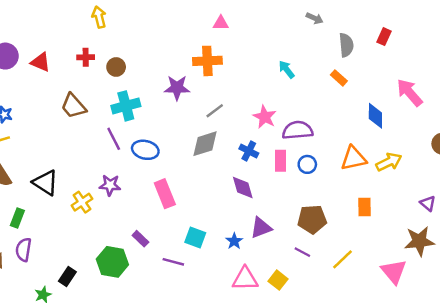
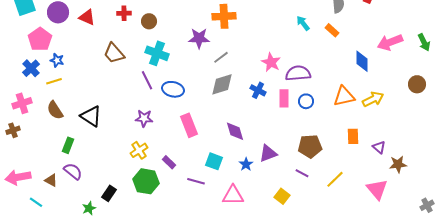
cyan arrow: (287, 69) -> (303, 23), moved
pink arrow: (410, 93) -> (390, 42), turned -70
cyan cross: (126, 106) -> (157, 53), turned 35
gray line: (215, 111) -> (221, 57), moved
purple diamond: (243, 188) -> (235, 131), moved
yellow cross: (82, 202) -> (139, 150), moved
purple triangle: (428, 203) -> (379, 147), moved
brown star: (419, 241) -> (398, 164), size x0.7
purple semicircle: (24, 250) -> (73, 171), turned 120
pink triangle: (245, 279) -> (233, 195), moved

